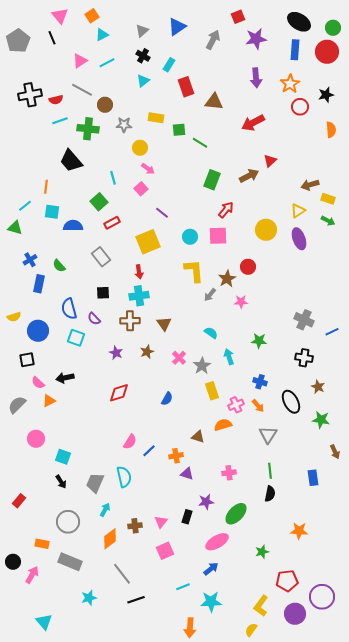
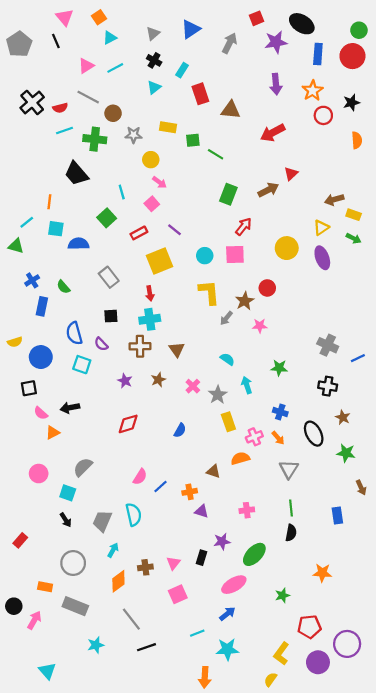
black ellipse: (299, 22) -> (302, 24), moved
black cross: (30, 95) -> (32, 102), turned -30
red rectangle: (112, 223) -> (139, 233), moved
gray semicircle: (17, 405) -> (83, 467), moved

